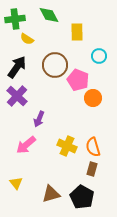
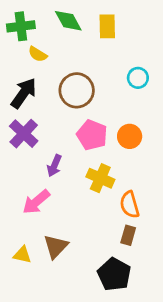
yellow rectangle: (77, 32) -> (107, 26), moved
pink pentagon: (78, 80) -> (92, 135), moved
yellow cross: (67, 146) -> (100, 178), moved
yellow triangle: (16, 183) -> (22, 255), turned -40
brown triangle: (51, 194) -> (56, 246), moved, turned -30

